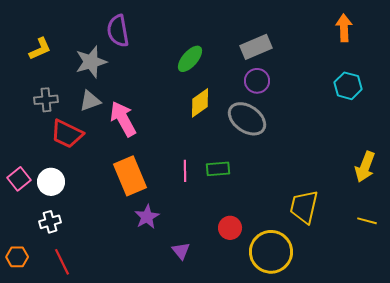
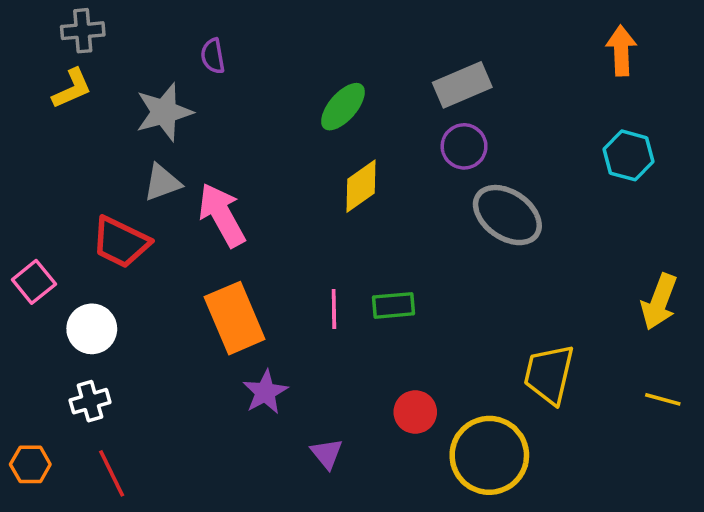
purple semicircle: (118, 31) -> (213, 56), size x0.6
gray cross: (46, 100) -> (83, 31), moved
gray ellipse: (247, 119) -> (507, 215), moved
pink square: (19, 179) -> (34, 282), moved

